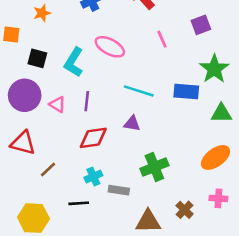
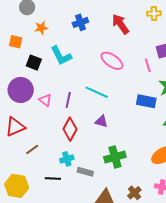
pink line: (162, 39) -> (148, 65), moved
pink ellipse: (110, 47) -> (112, 61), moved
cyan L-shape: (74, 62) -> (61, 56), moved, turned -65
cyan line: (139, 91) -> (97, 92), moved
red diamond: (93, 138) -> (70, 129), turned -60
red triangle: (23, 143) -> (15, 127), turned -45

